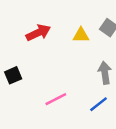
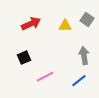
black square: (13, 75) -> (24, 58), moved

